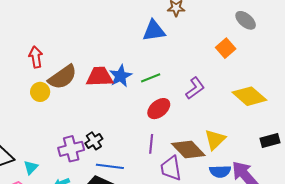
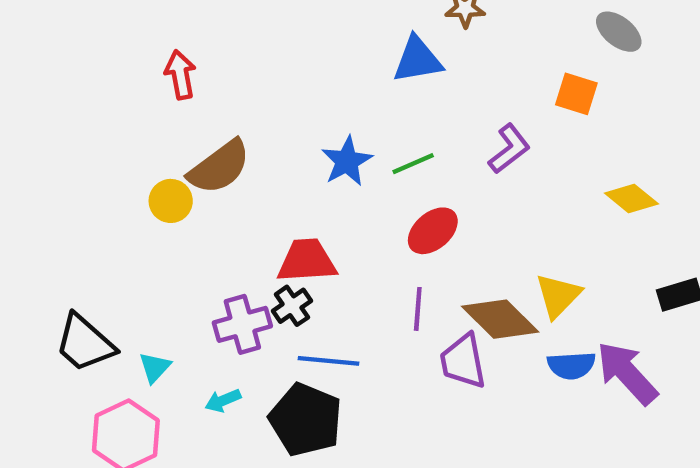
orange square: (226, 48) -> (576, 94), turned -30
red arrow: (36, 57) -> (180, 75), moved
red trapezoid: (100, 77) -> (307, 261), moved
purple L-shape: (195, 88) -> (509, 149), moved
yellow diamond: (249, 96) -> (631, 198), size x0.7

